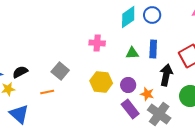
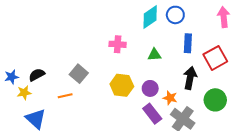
blue rectangle: (153, 49) -> (188, 43), moved

